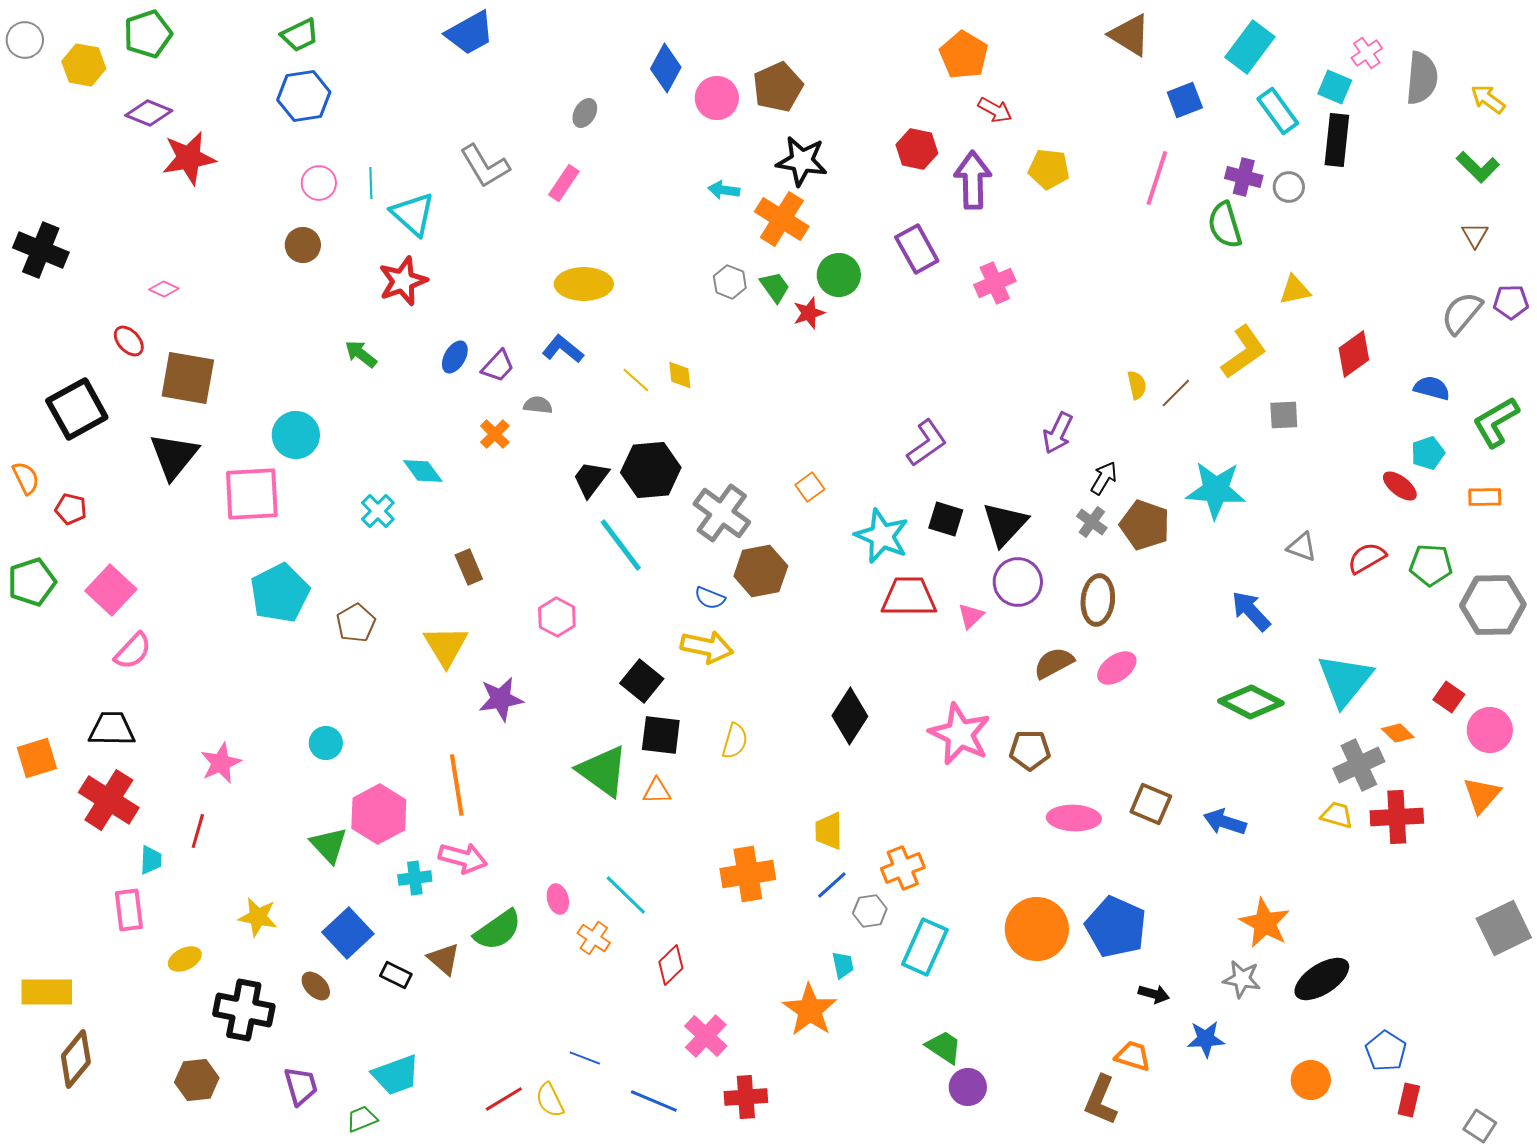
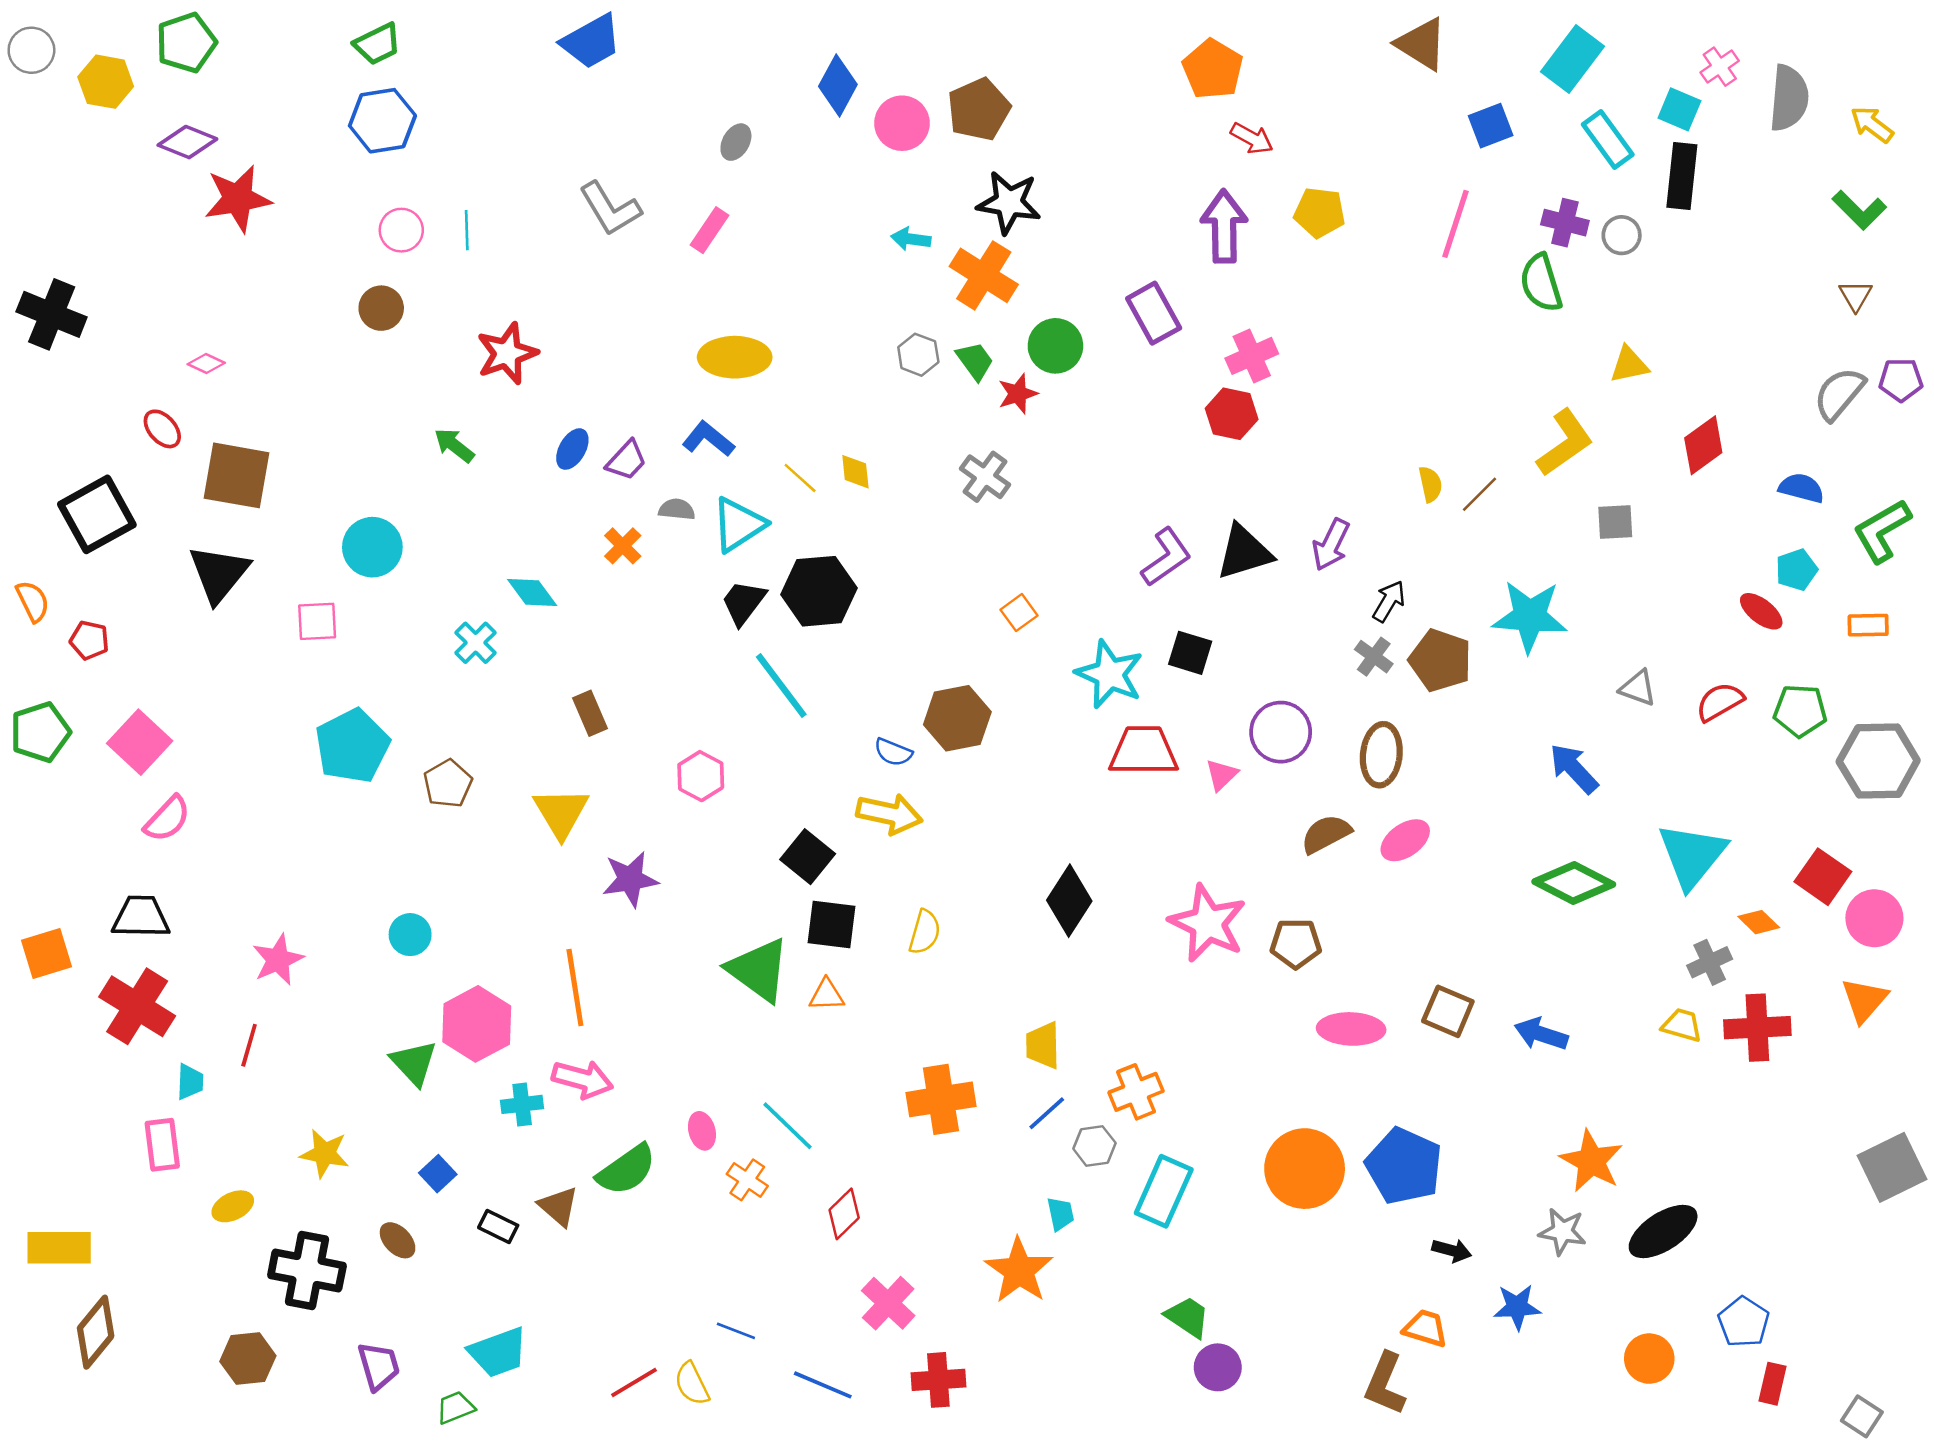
red hexagon: (917, 149) -> (1232, 414), moved
cyan triangle: (413, 214) -> (738, 524), moved, turned 45
pink square: (252, 494) -> (317, 621), size x0.6
gray cross: (722, 513) -> (985, 477), moved, size x0.7
black triangle: (1005, 524) -> (1244, 552), moved, turned 30
red square: (1449, 697) -> (1823, 877), size x1.4
gray cross: (1359, 765) -> (1710, 962), size x0.7
blue square: (348, 933) -> (438, 1174), size x0.6

